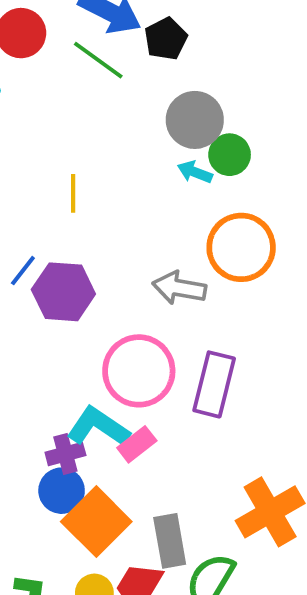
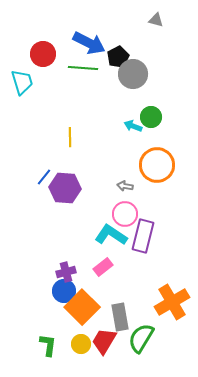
green line: (98, 60) -> (83, 68), turned -32
gray circle: (195, 120) -> (133, 74), moved
gray arrow: (179, 288) -> (125, 186), size x0.6
pink circle: (139, 371) -> (125, 214), moved, size x0.7
cyan L-shape: (98, 427) -> (111, 235), moved

